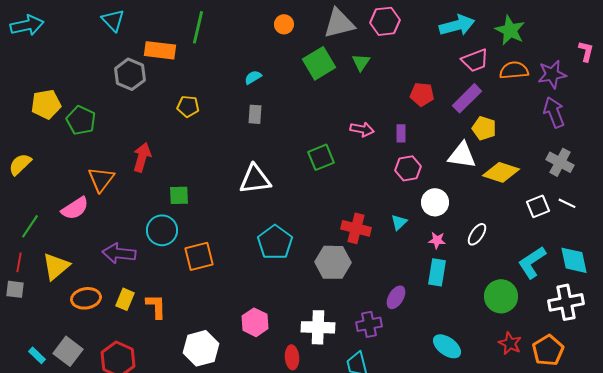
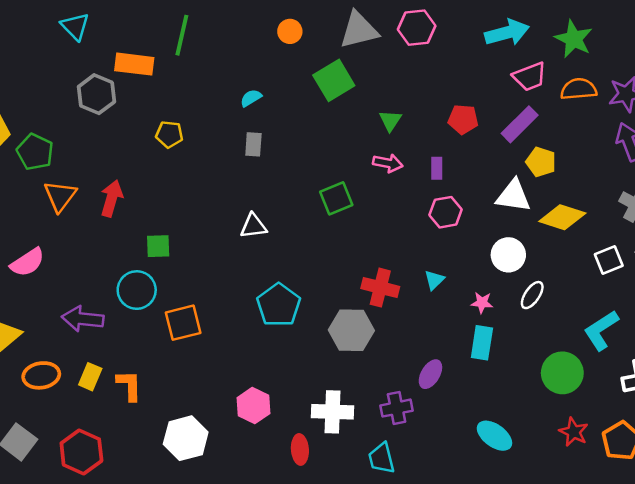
green triangle: (361, 62) -> (390, 121), moved
orange triangle: (101, 179) -> (60, 196), moved
white triangle: (255, 179) -> (253, 226), size x0.7
white circle: (435, 202) -> (508, 255), moved

